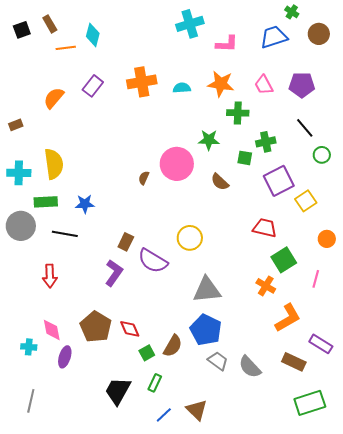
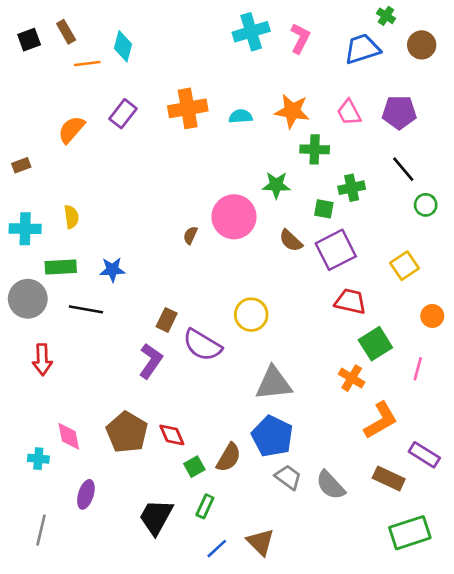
pink L-shape: (227, 44) -> (300, 38), moved, turned -65
yellow semicircle: (54, 164) -> (71, 217), size x0.6
purple square: (279, 181) -> (336, 250), moved
red arrow: (50, 276) -> (42, 360), moved
purple ellipse: (65, 357) -> (86, 494), moved

